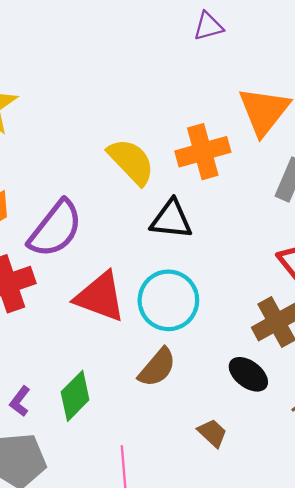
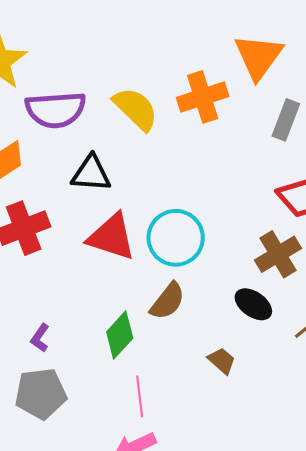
black triangle: (171, 219) -> (91, 173), moved
purple semicircle: (55, 229) -> (56, 110), moved, turned 50
green diamond: (75, 396) -> (120, 335), moved

